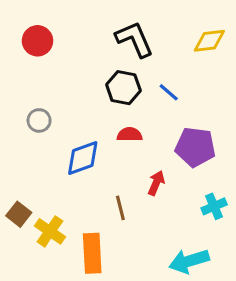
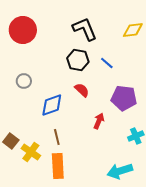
red circle: (37, 41) -> (23, 30), size x1.4
red semicircle: (130, 135) -> (82, 90), turned 42
brown line: (120, 208) -> (57, 137), moved

